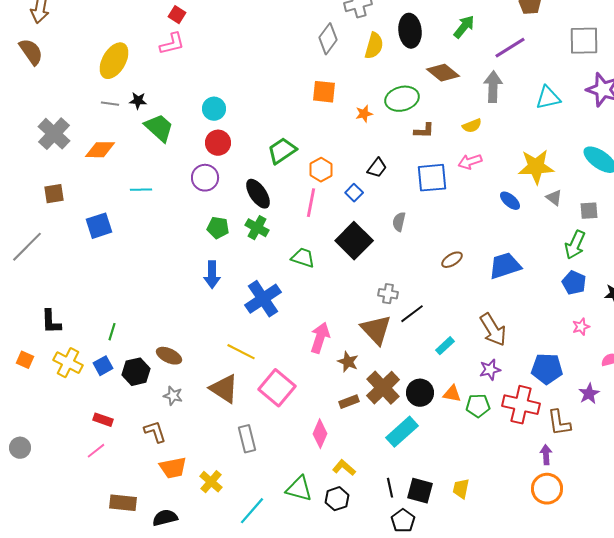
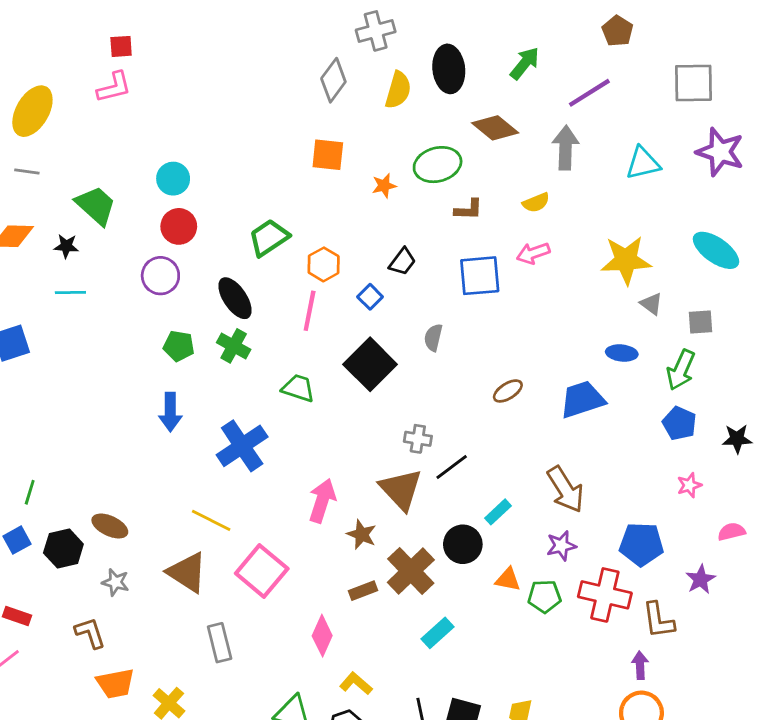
red square: (177, 15) -> (121, 46), turned -36
black star: (138, 101) -> (66, 246), moved
blue ellipse: (510, 201) -> (622, 353), moved, turned -35
black circle: (420, 393) -> (463, 544), moved
cyan rectangle: (402, 432) -> (438, 633), size x0.7

